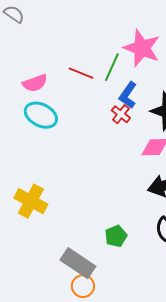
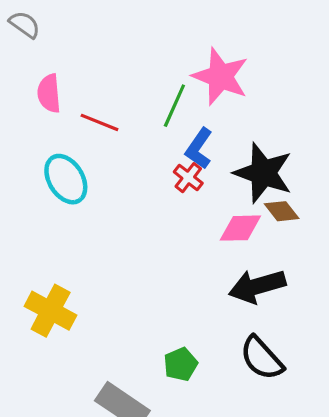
red line: (81, 73) -> (99, 122), moved
pink semicircle: (35, 83) -> (49, 93), moved, turned 105
cyan ellipse: (41, 115) -> (66, 179), turned 32

